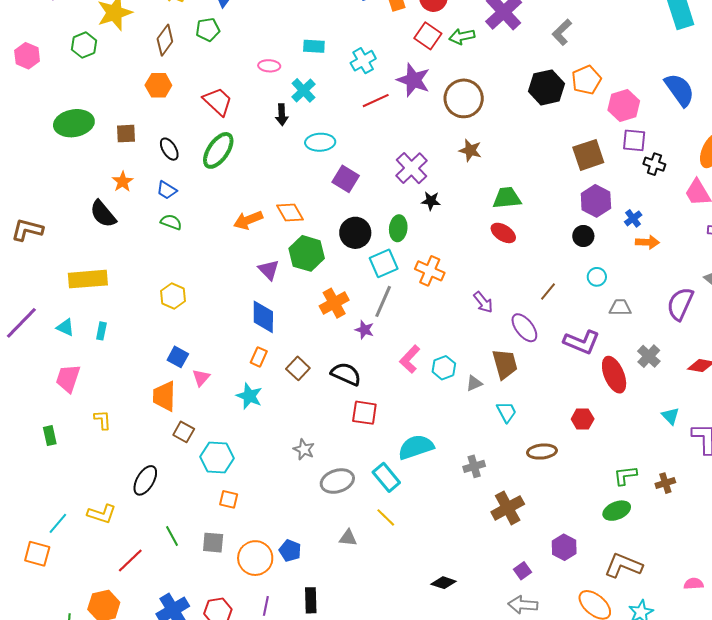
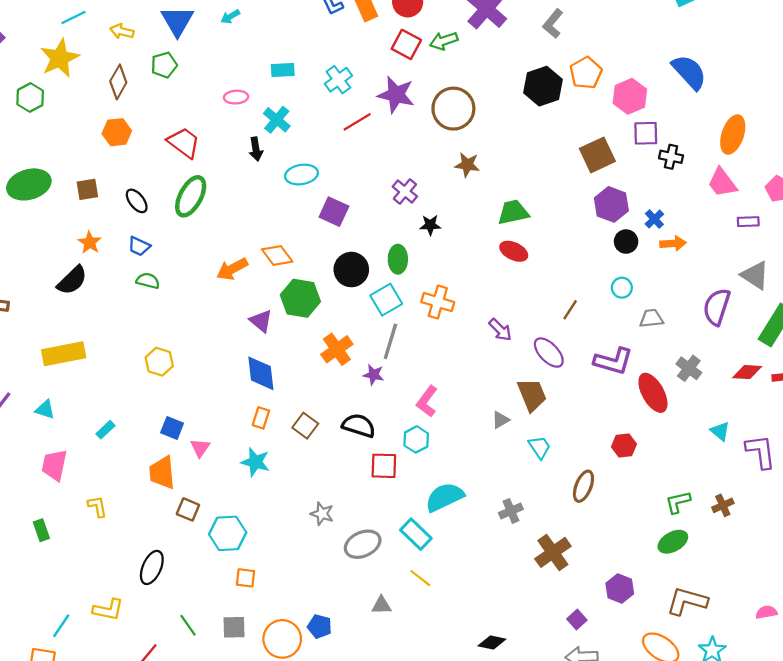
purple cross: (411, 168) -> (405, 192), size x0.7
black semicircle: (103, 214) -> (72, 280), turned -88
black circle: (583, 236) -> (626, 242), moved
cyan rectangle: (101, 331) -> (105, 430), moved, turned 42
cyan hexagon: (444, 368) -> (416, 439), moved
brown ellipse: (542, 452) -> (583, 486), turned -56

